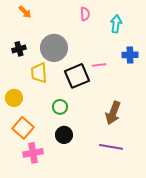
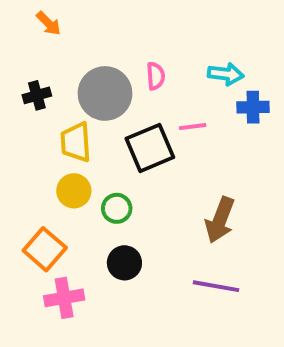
pink semicircle: (85, 14) -> (156, 76), moved
cyan arrow: (116, 24) -> (226, 74), moved, turned 90
yellow circle: (14, 98) -> (74, 191), moved

